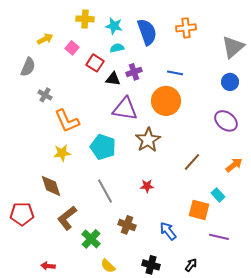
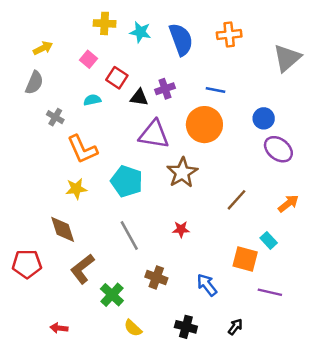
yellow arrow: (45, 39) -> (43, 48), moved
cyan semicircle: (117, 48) -> (92, 100), moved
blue circle: (230, 82) -> (264, 118), moved

